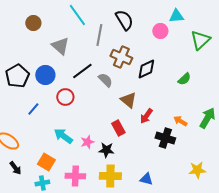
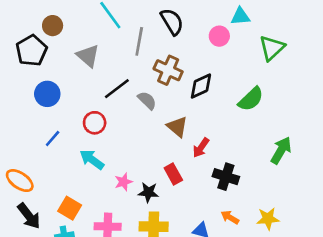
blue circle: (45, 75) -> (47, 94), moved
black pentagon: (17, 76) -> (32, 51), moved
green semicircle: (184, 79) -> (251, 99), size x1.5
orange arrow: (180, 121) -> (230, 217), moved
red rectangle: (118, 128) -> (173, 174), moved
cyan arrow: (63, 136) -> (92, 160), moved
black arrow: (15, 168) -> (29, 216), size x1.5

